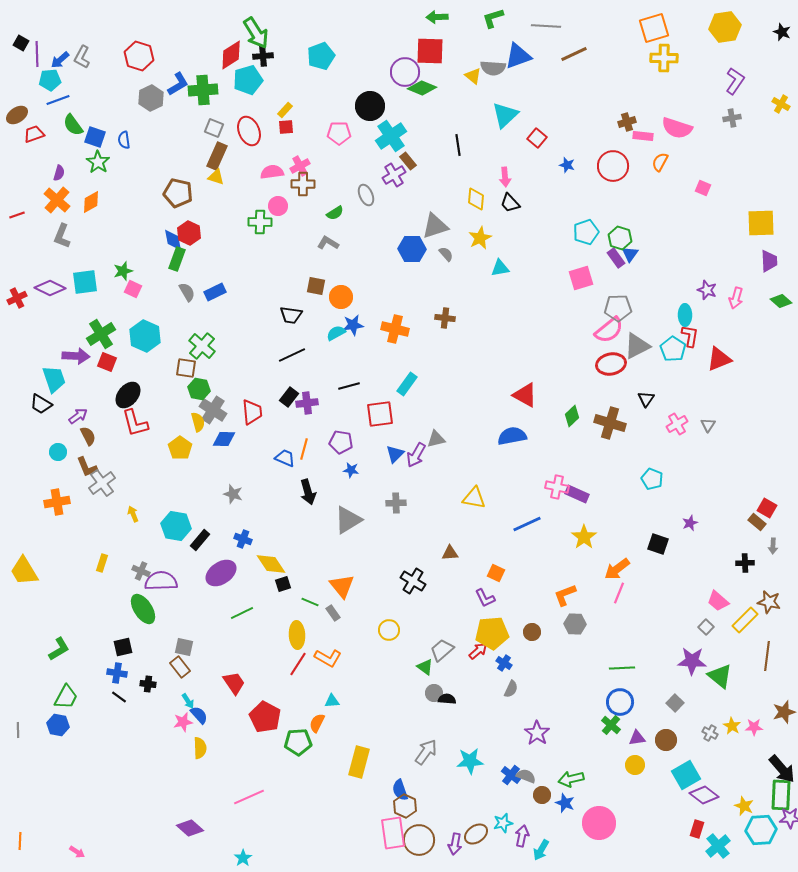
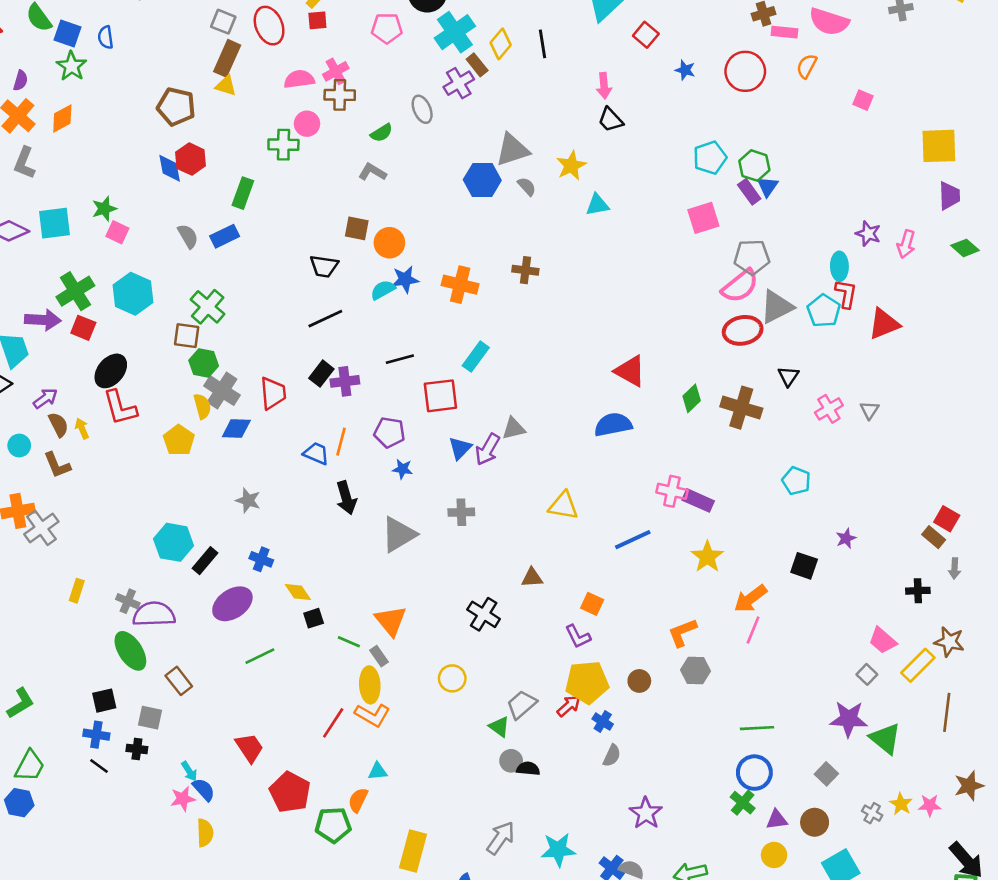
yellow diamond: (476, 199) -> (501, 44), moved, turned 35
green rectangle: (177, 259) -> (243, 193), moved
gray cross: (102, 483) -> (41, 528), moved
yellow arrow: (133, 514) -> (82, 429), moved
yellow diamond: (271, 564) -> (298, 592), size x0.7
yellow ellipse: (297, 635) -> (370, 685), moved
gray square: (184, 647) -> (150, 718), moved
brown rectangle: (180, 667) -> (179, 681), moved

